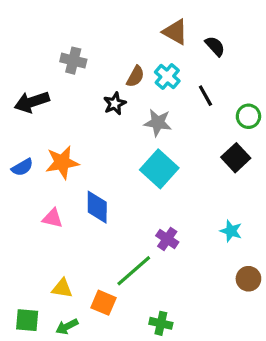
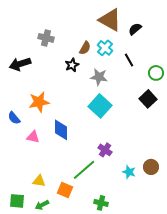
brown triangle: (175, 32) -> (110, 20), size x1.4
black semicircle: (215, 46) -> (135, 29), turned -88
blue semicircle: (22, 167) -> (14, 118), moved, turned 80
cyan star: (231, 231) -> (129, 172), moved
brown circle: (248, 279) -> (151, 167), moved

